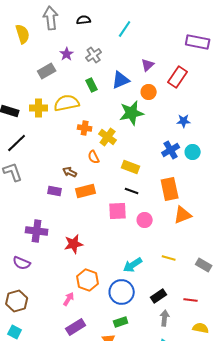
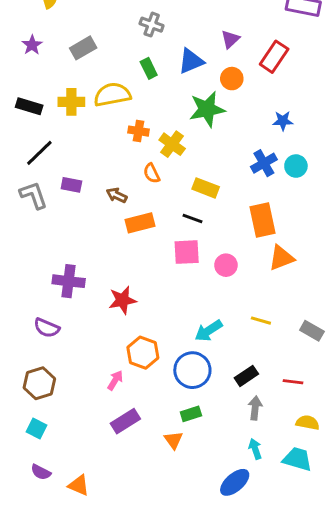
purple star: (67, 54) -> (32, 45), moved
gray cross: (94, 55) -> (152, 25), turned -35
purple rectangle: (55, 191) -> (71, 185), moved
black line: (132, 191) -> (192, 219), moved

